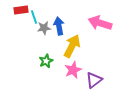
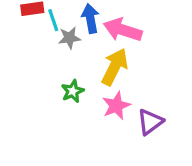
pink arrow: (100, 23) -> (123, 30), moved
blue arrow: (59, 26) -> (90, 18), moved

